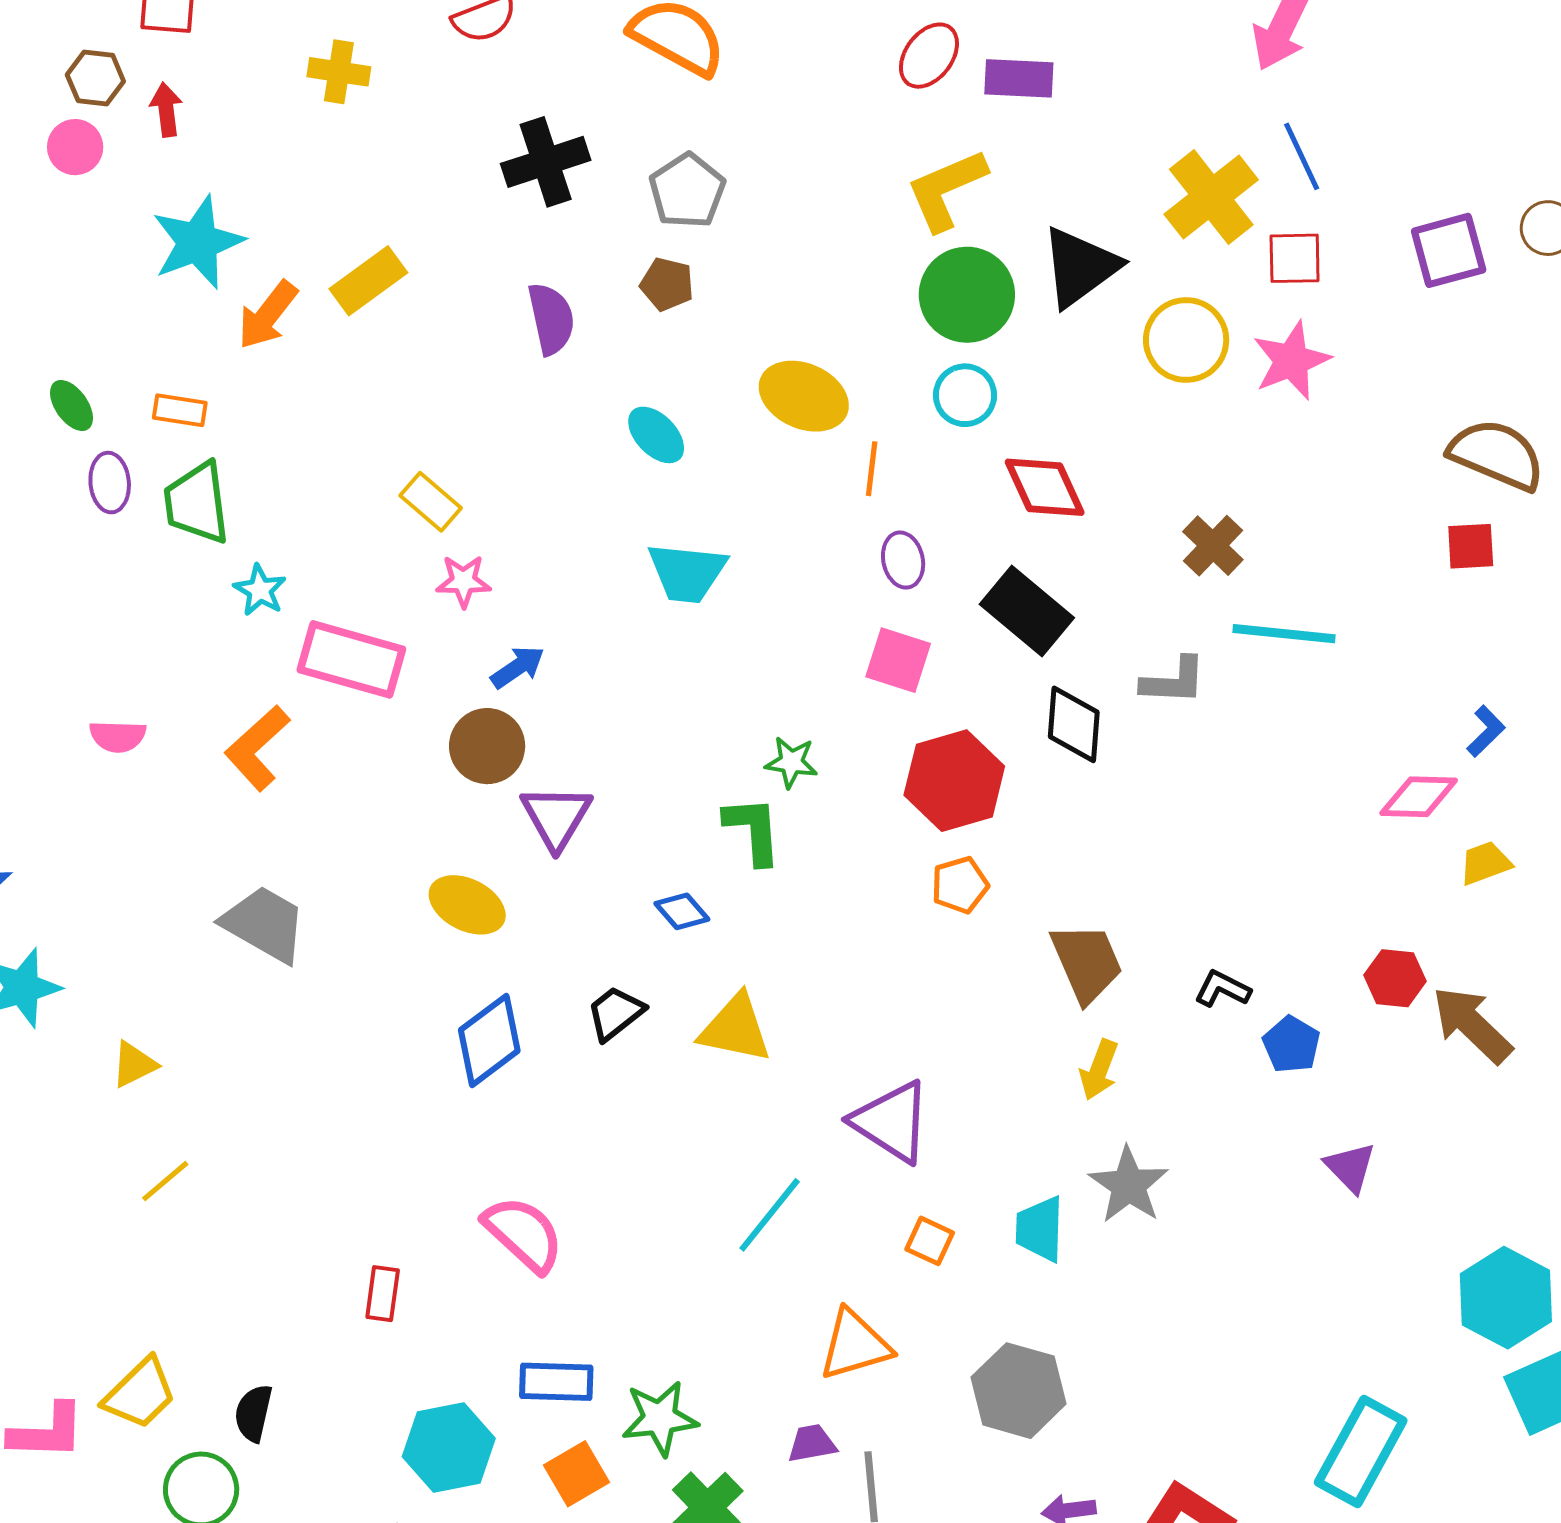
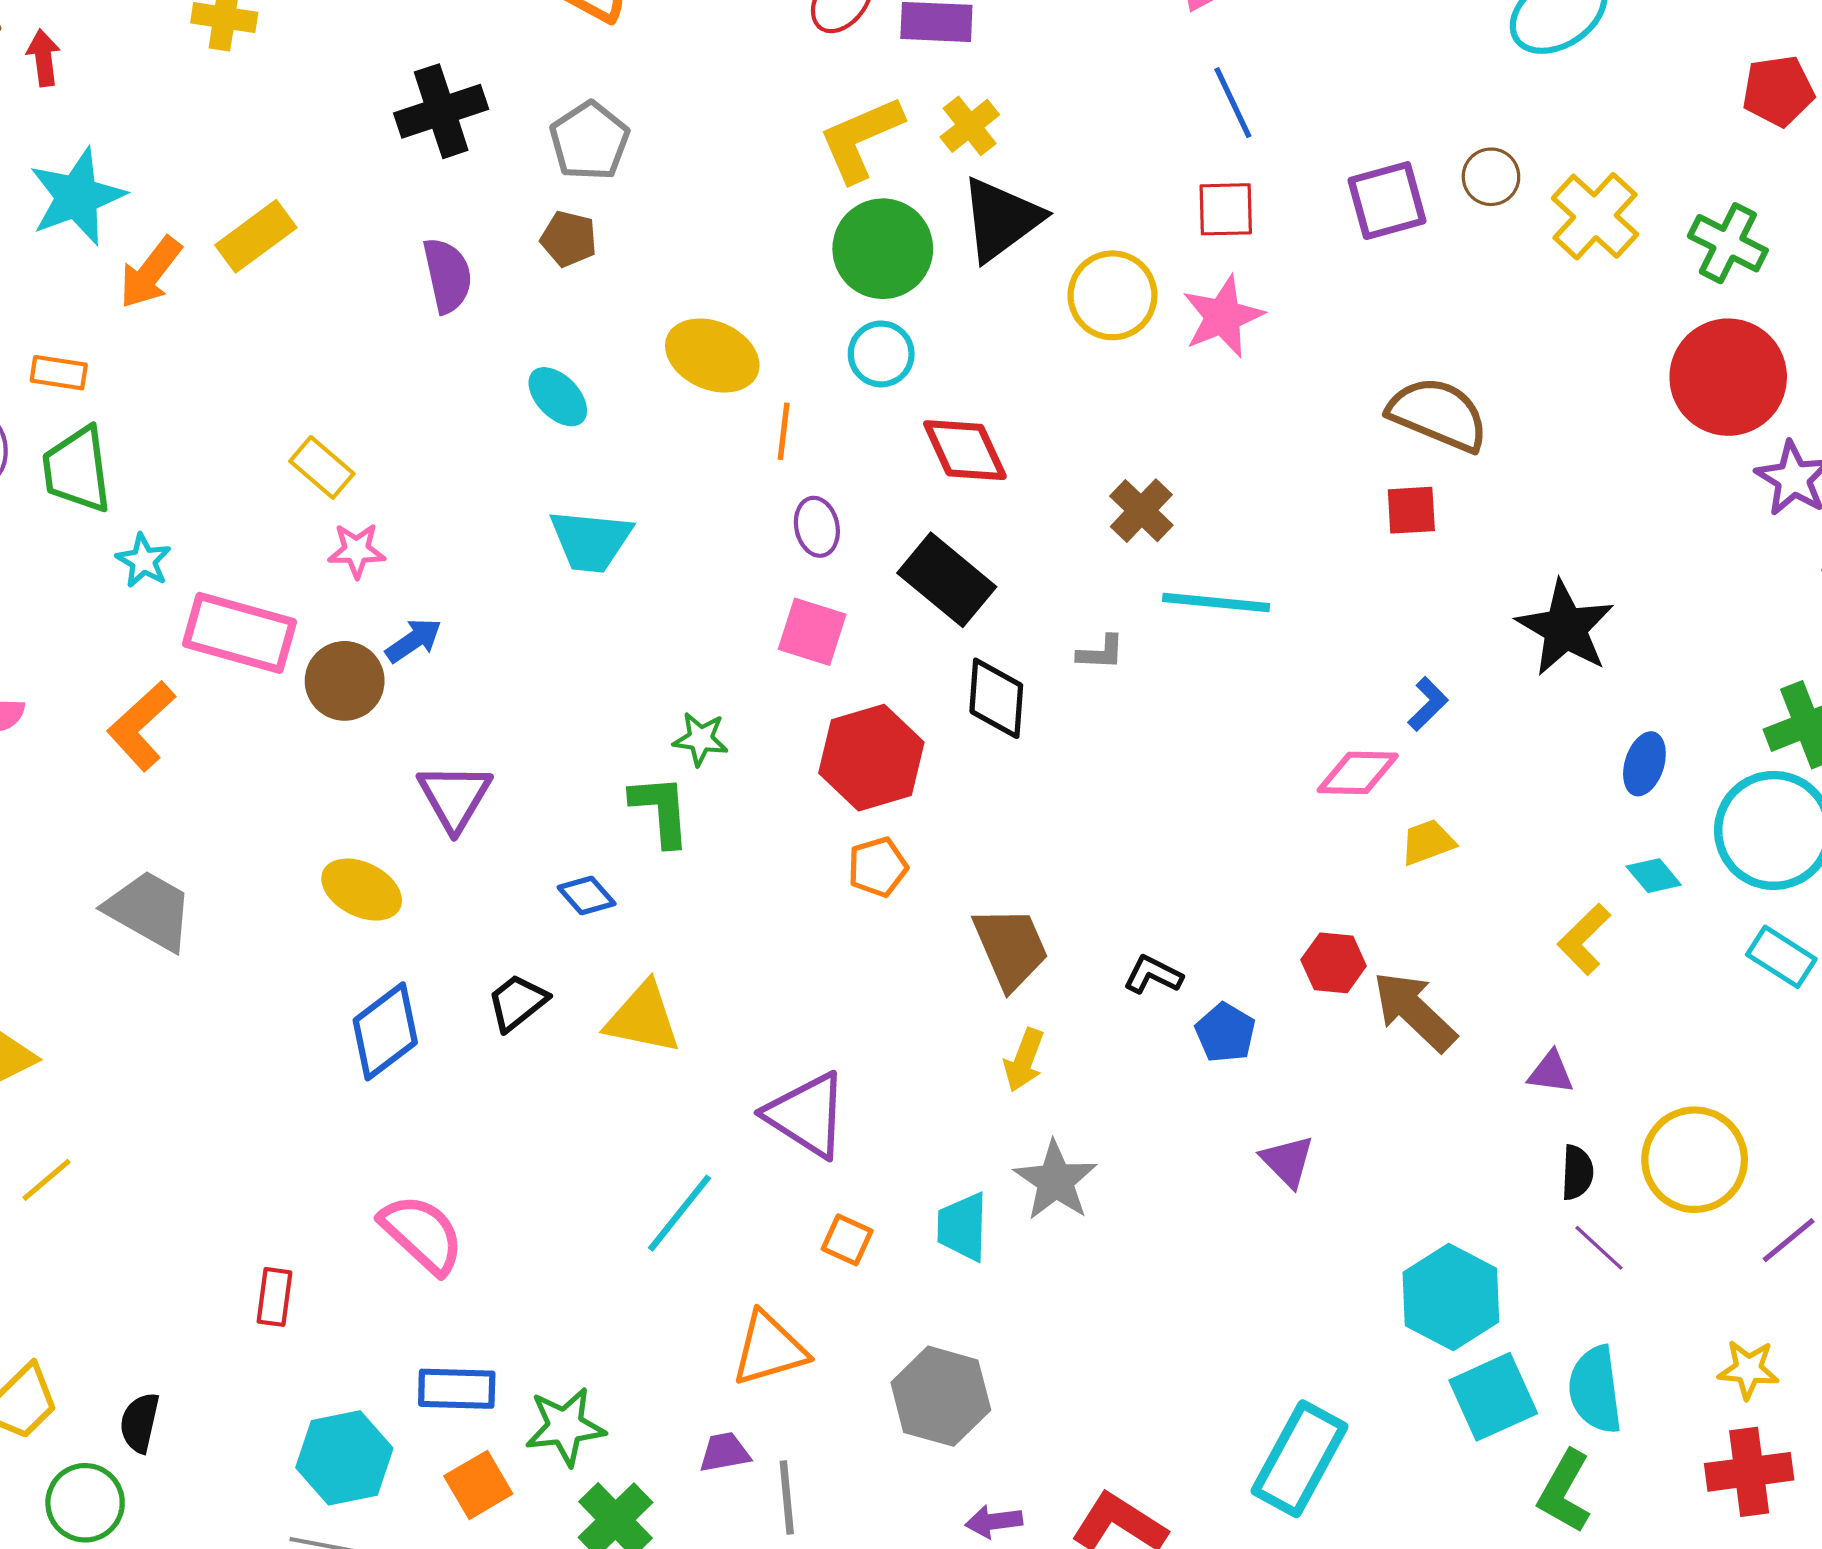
yellow cross: (1211, 197) -> (970, 126), moved, size x0.6
gray L-shape: (1174, 681) -> (1101, 652), size x0.7
brown circle: (487, 746) -> (345, 681), moved

